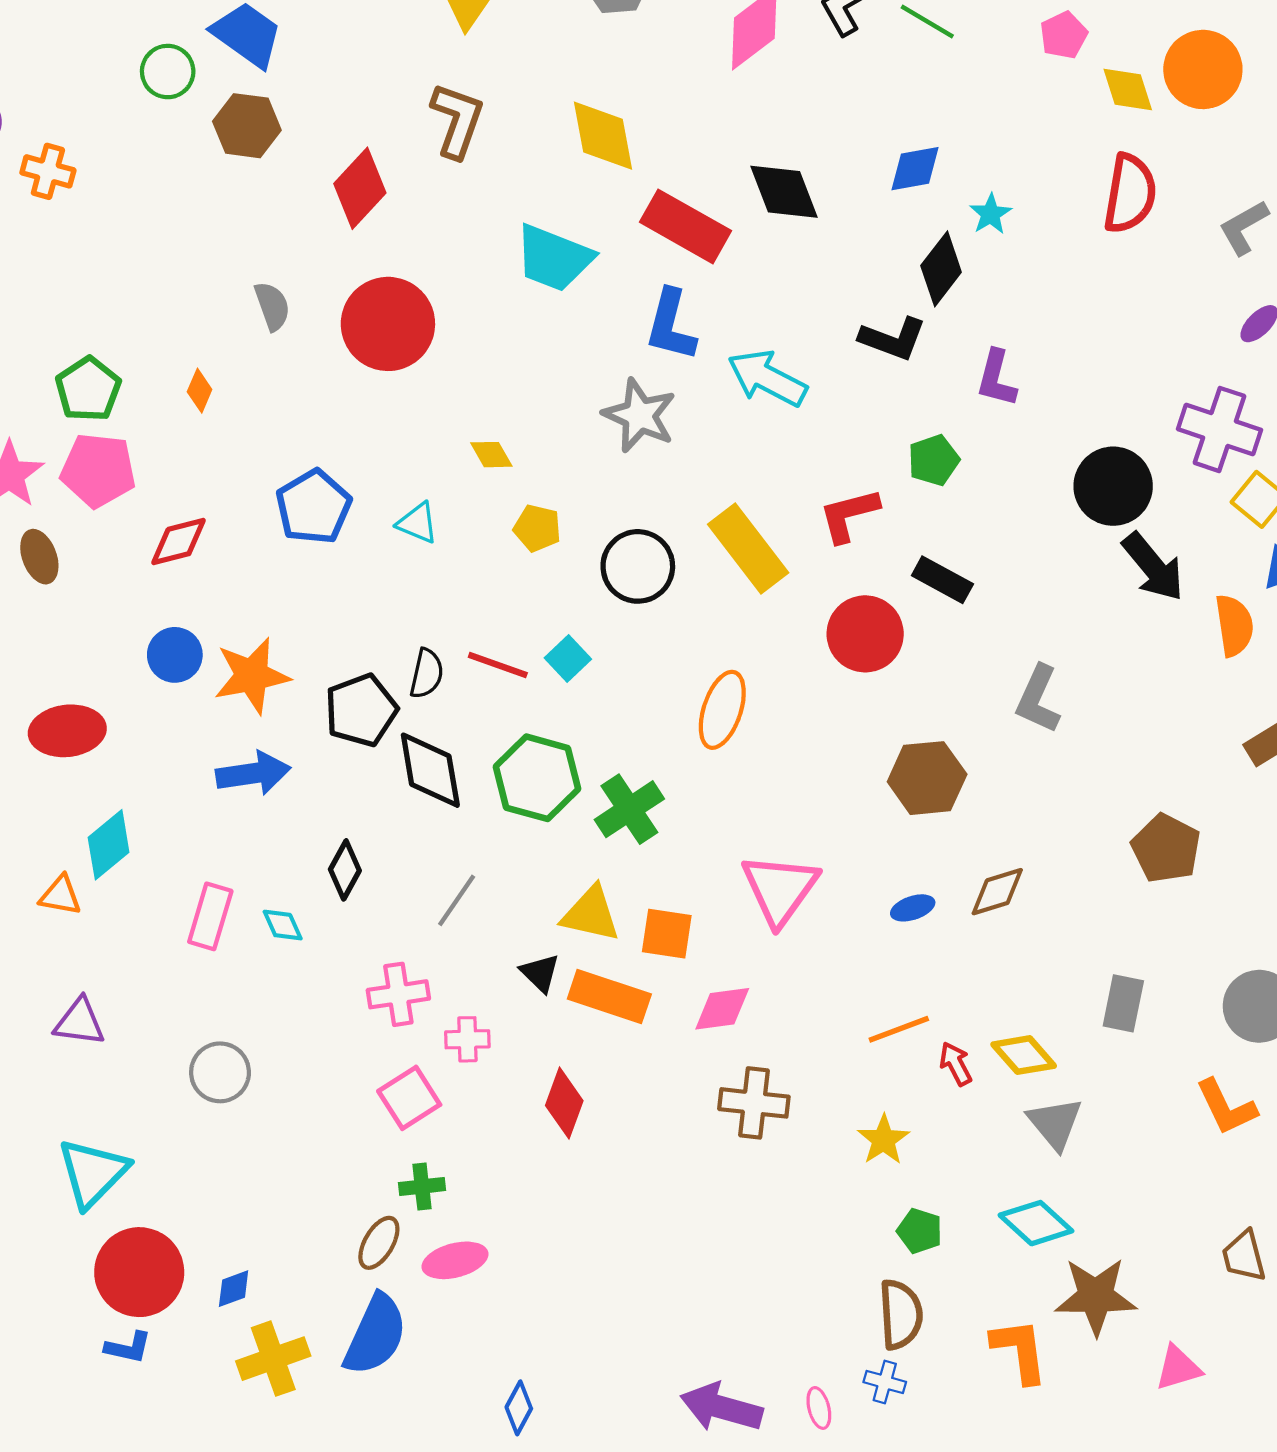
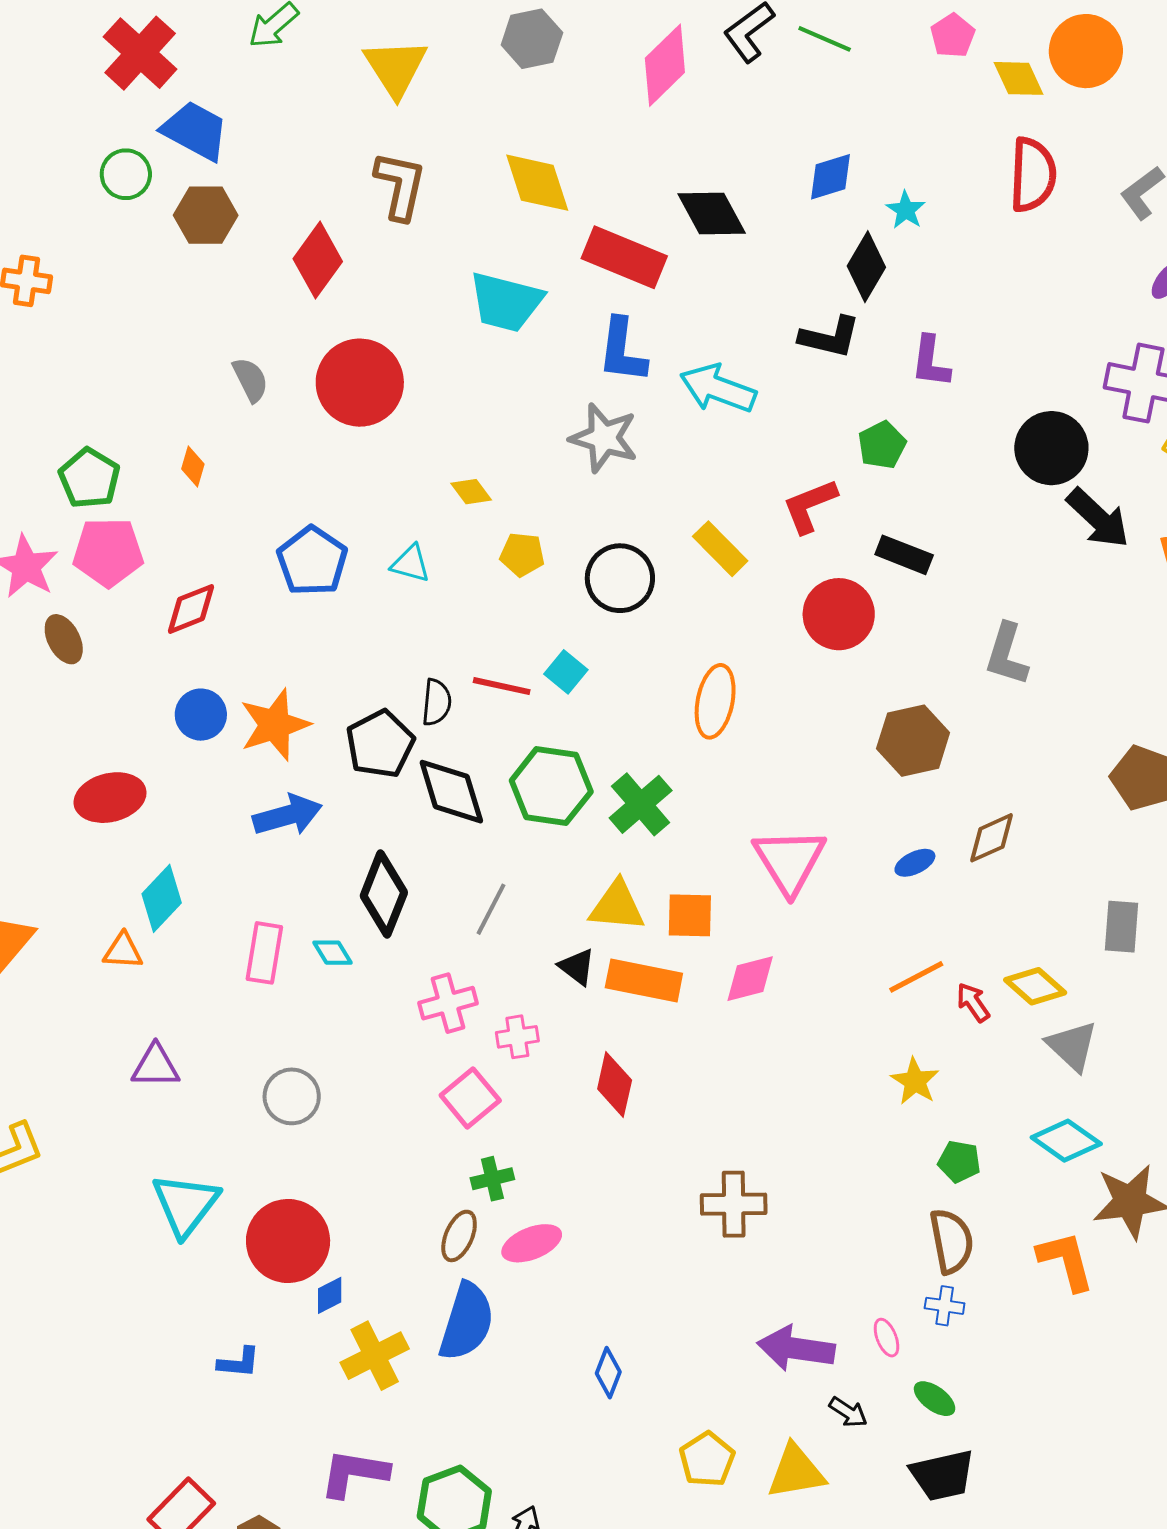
yellow rectangle: (748, 549) -> (720, 549), size x0.7
black diamond: (345, 870) -> (384, 894), size x1.5
brown cross: (754, 1103) -> (734, 1204), moved
red circle: (139, 1272) -> (288, 1241), moved

